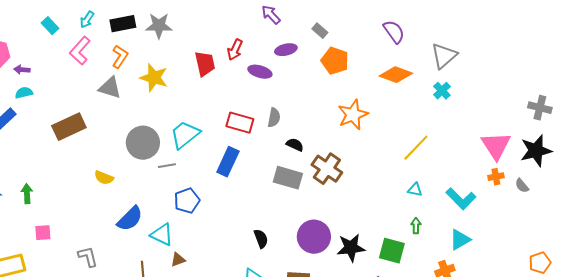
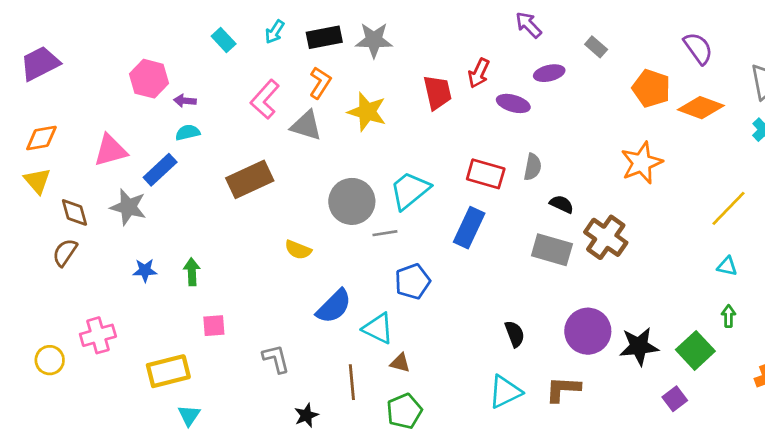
pink L-shape: (80, 51) -> (265, 99), moved
orange pentagon: (335, 61) -> (651, 88), moved
green square: (392, 251) -> (695, 350), turned 32
brown triangle: (178, 260) -> (400, 363), turned 35

